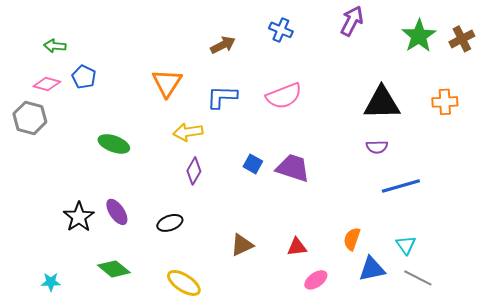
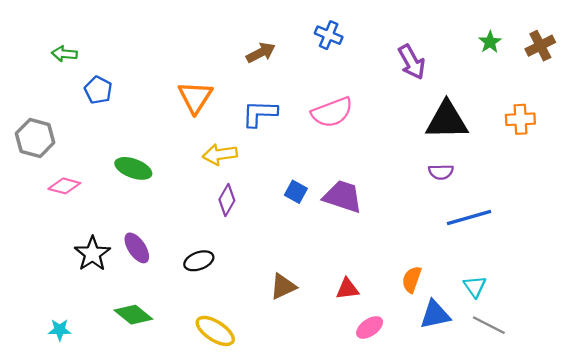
purple arrow: (352, 21) -> (412, 62), moved, turned 124
green star: (419, 36) -> (490, 42), size x0.6
pink diamond: (47, 84) -> (64, 186), moved

